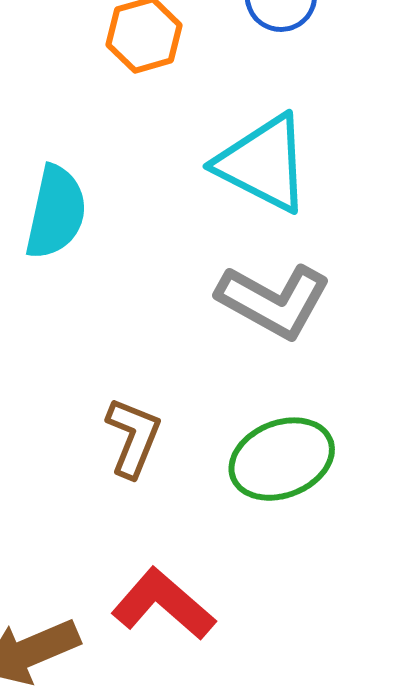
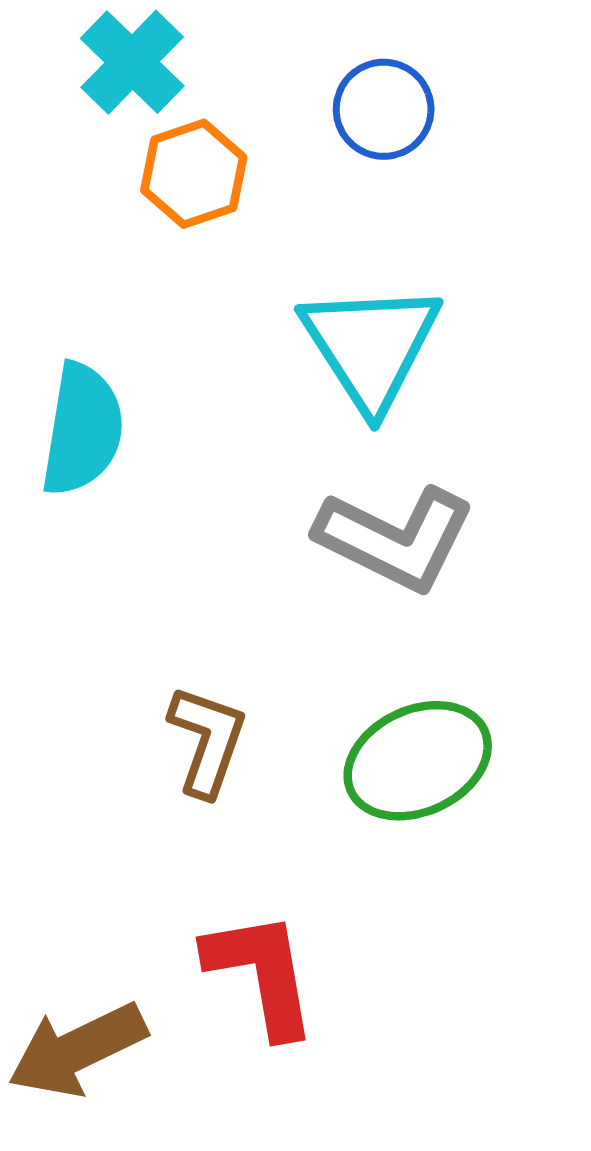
cyan triangle: (263, 163) -> (371, 346), turned 33
red L-shape: (163, 604) -> (261, 973), turned 42

